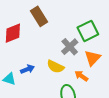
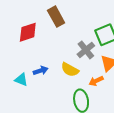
orange arrow: (81, 76) -> (96, 81), turned -64

